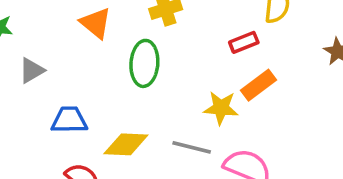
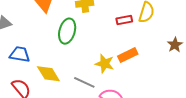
red rectangle: (244, 42) -> (124, 20), moved
yellow diamond: (126, 144) -> (48, 74), turned 45

